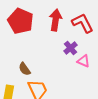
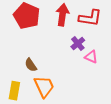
red L-shape: (83, 23) -> (90, 18), turned 125

